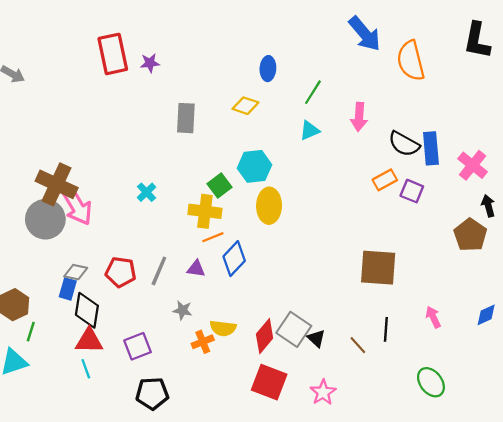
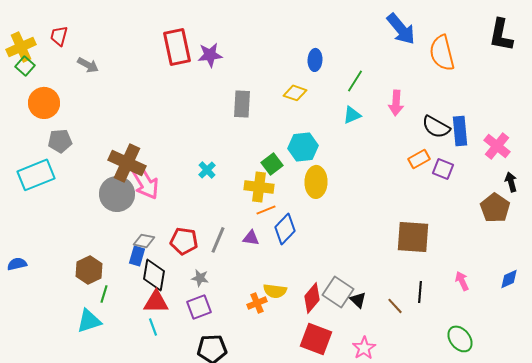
purple star: (150, 63) -> (210, 55), size x1.4
gray star: (182, 310) -> (200, 278), moved

